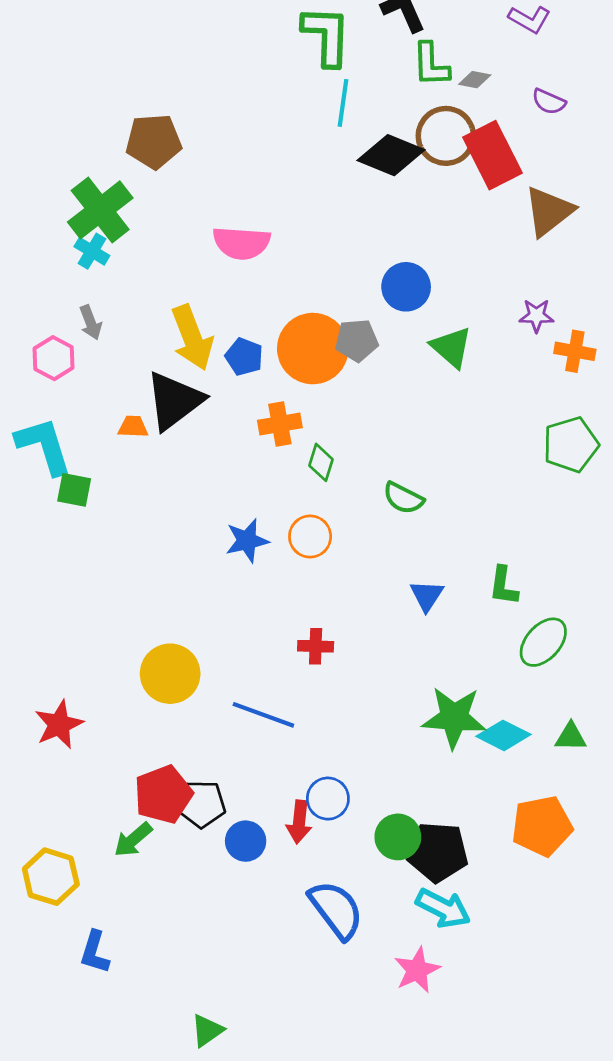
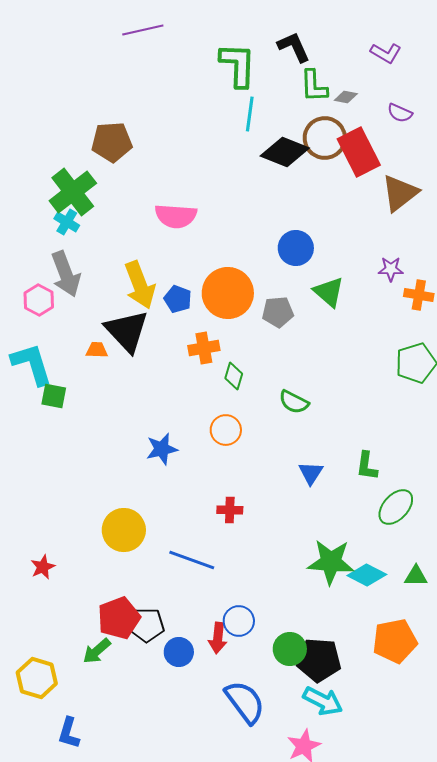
gray arrow: (91, 322) -> (66, 274), size x1.8
gray pentagon: (357, 340) -> (278, 312), moved
black triangle: (174, 401) -> (127, 331), turned -36
blue star: (247, 541) -> (162, 449), moved
red star: (59, 724) -> (43, 567), size x0.7

